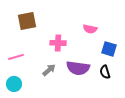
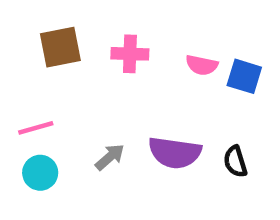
pink cross: (58, 43) -> (130, 54), moved
blue square: (109, 49) -> (244, 76), moved
cyan circle: (14, 84) -> (40, 173), moved

